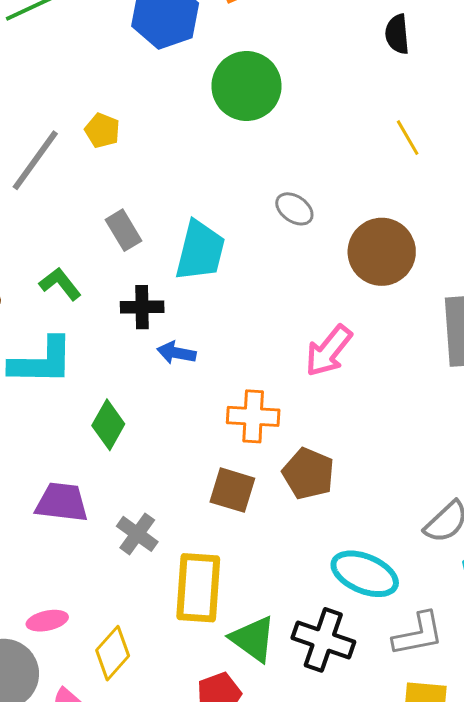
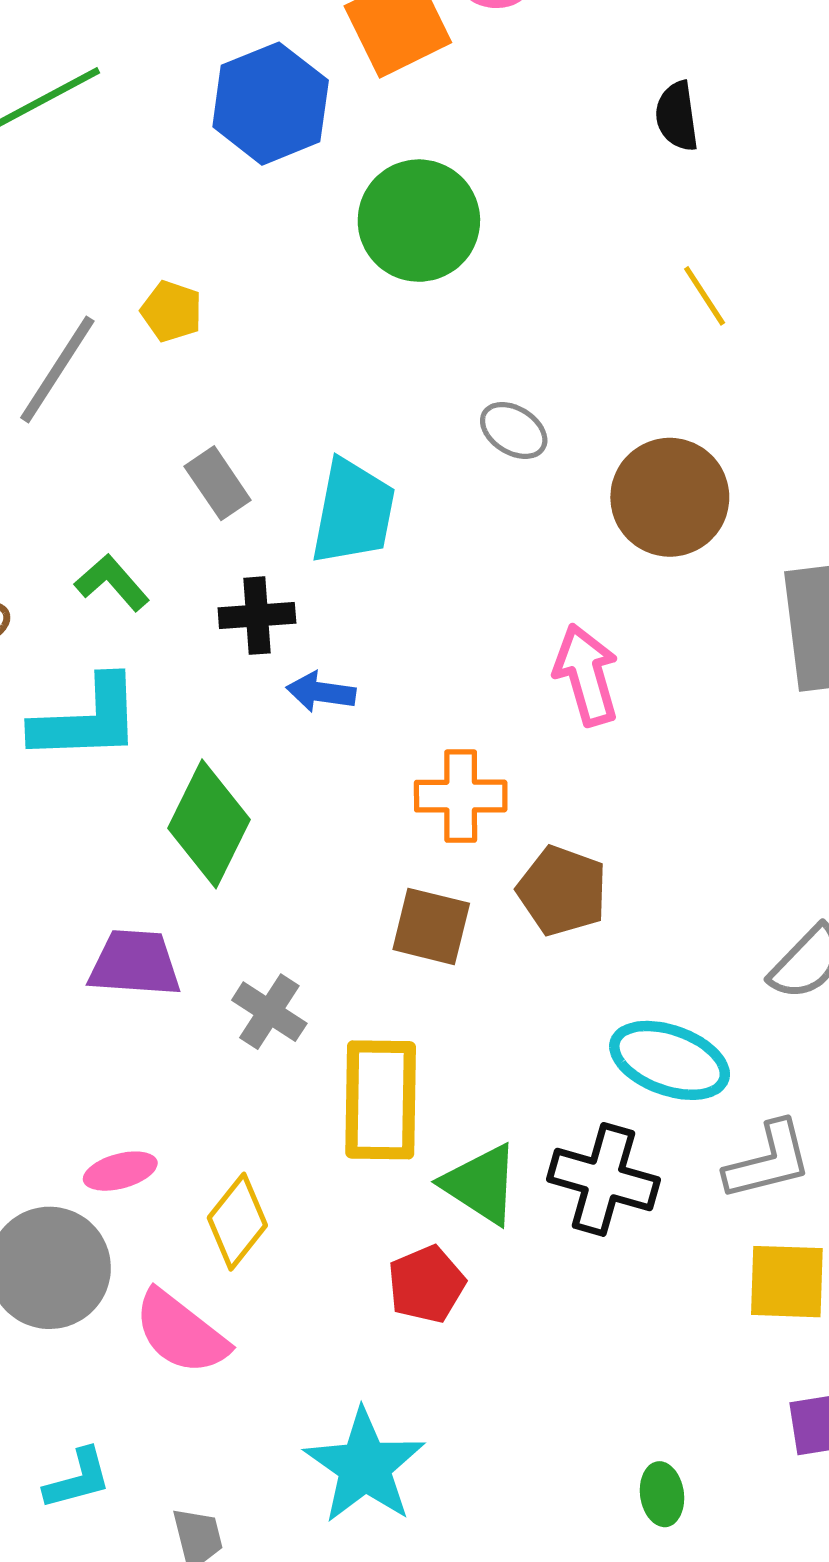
pink arrow: (329, 351) -> (586, 675), turned 128
green diamond: (108, 425) -> (209, 824), size x1.4

